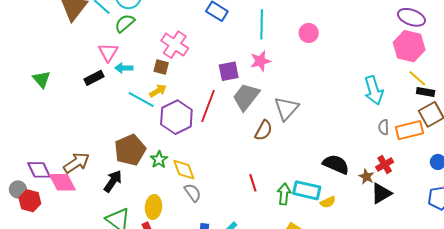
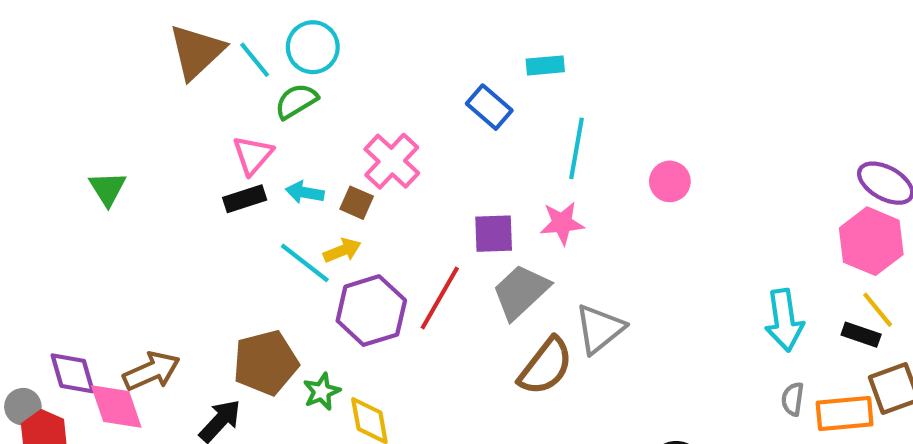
cyan arrow: (124, 68) -> (305, 192), moved
black rectangle: (94, 78) -> (245, 199), moved
black rectangle: (426, 92) -> (861, 335), moved
brown semicircle: (264, 130) -> (546, 366), size x1.4

